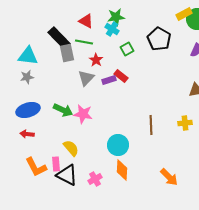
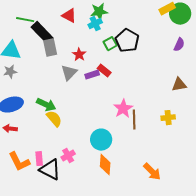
cyan cross: (112, 29) -> (95, 24), turned 32
black pentagon: (159, 39) -> (127, 41), moved
green line: (84, 42) -> (25, 20), moved
pink star: (83, 114) -> (123, 109), moved, turned 30
yellow semicircle: (71, 148) -> (54, 119), moved
pink cross: (95, 179) -> (68, 156), moved

